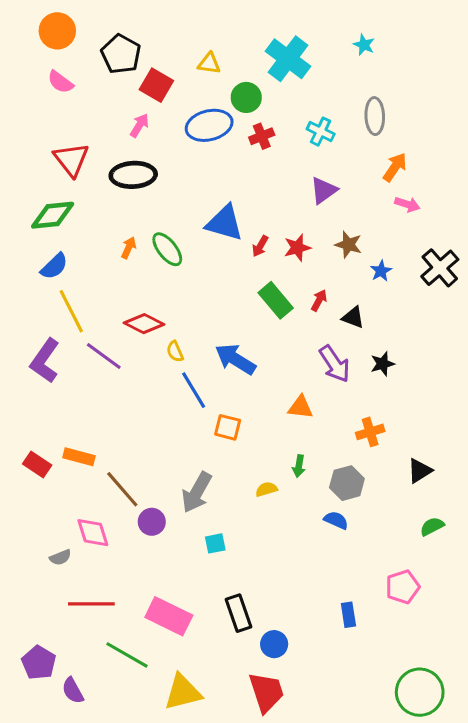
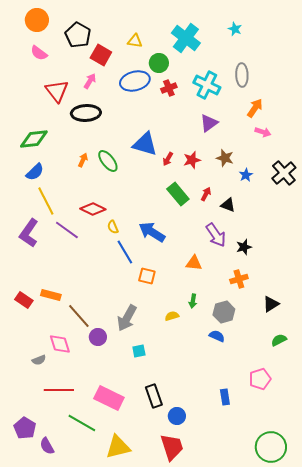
cyan cross: (321, 132) -> (207, 85), size x1.5
red triangle: (71, 159) -> (57, 91), moved
black star: (383, 364) -> (244, 247), moved

